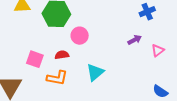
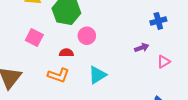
pink square: (35, 59) -> (34, 38), moved

